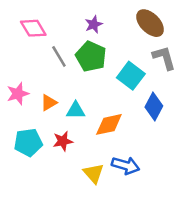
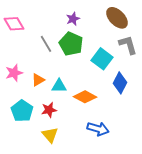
pink diamond: (33, 28) -> (14, 24), moved
orange diamond: (109, 124) -> (85, 97), turned 40
cyan pentagon: (28, 142) -> (22, 111), turned -30
yellow triangle: (94, 173) -> (50, 135), moved

